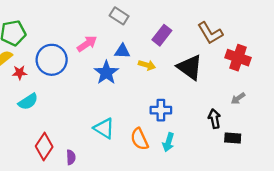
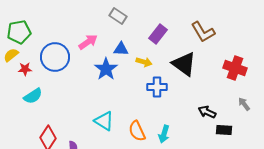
red cross: (238, 58) -> (235, 68), moved
gray arrow: (238, 98) -> (244, 104), moved, turned 88
blue cross: (161, 110) -> (157, 87), moved
black arrow: (214, 119) -> (207, 112), turned -54

